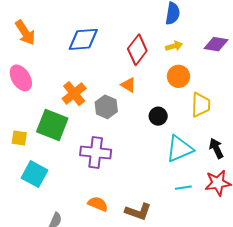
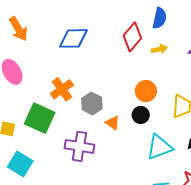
red diamond: (137, 50) -> (132, 37), moved
orange circle: (178, 76) -> (146, 91), moved
orange triangle: (128, 85) -> (113, 123), moved

